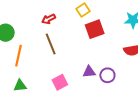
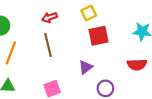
purple triangle: (89, 72) -> (86, 67), moved, turned -40

